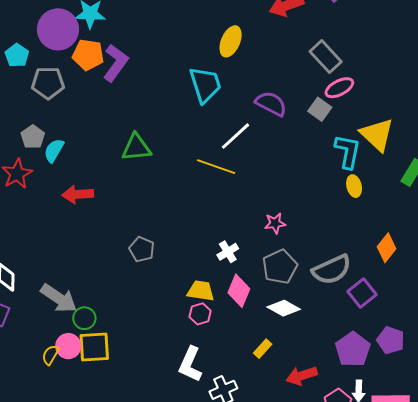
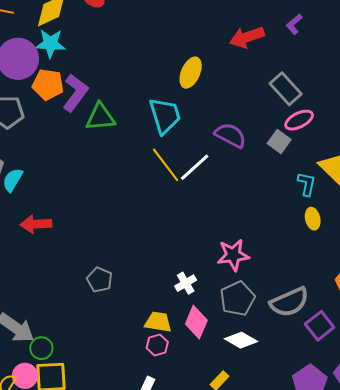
green triangle: (136, 148) -> (100, 117), moved
cyan L-shape: (348, 151) -> (307, 184), size x0.7
yellow line: (216, 167) -> (166, 165), moved, turned 33
pink star: (275, 223) -> (233, 255), size x1.5

